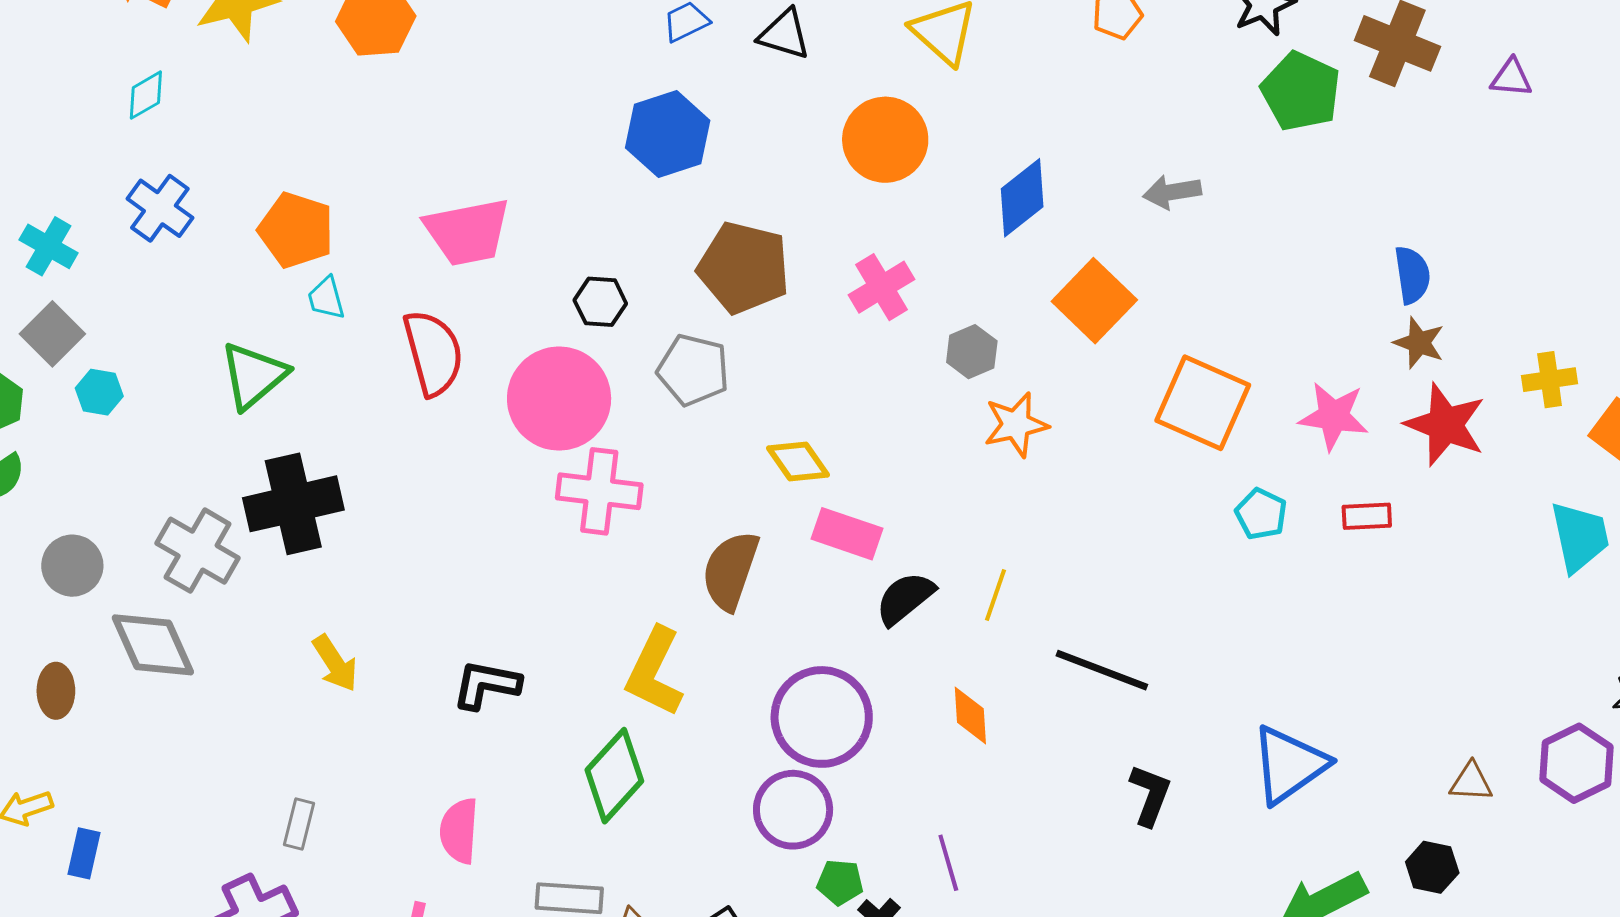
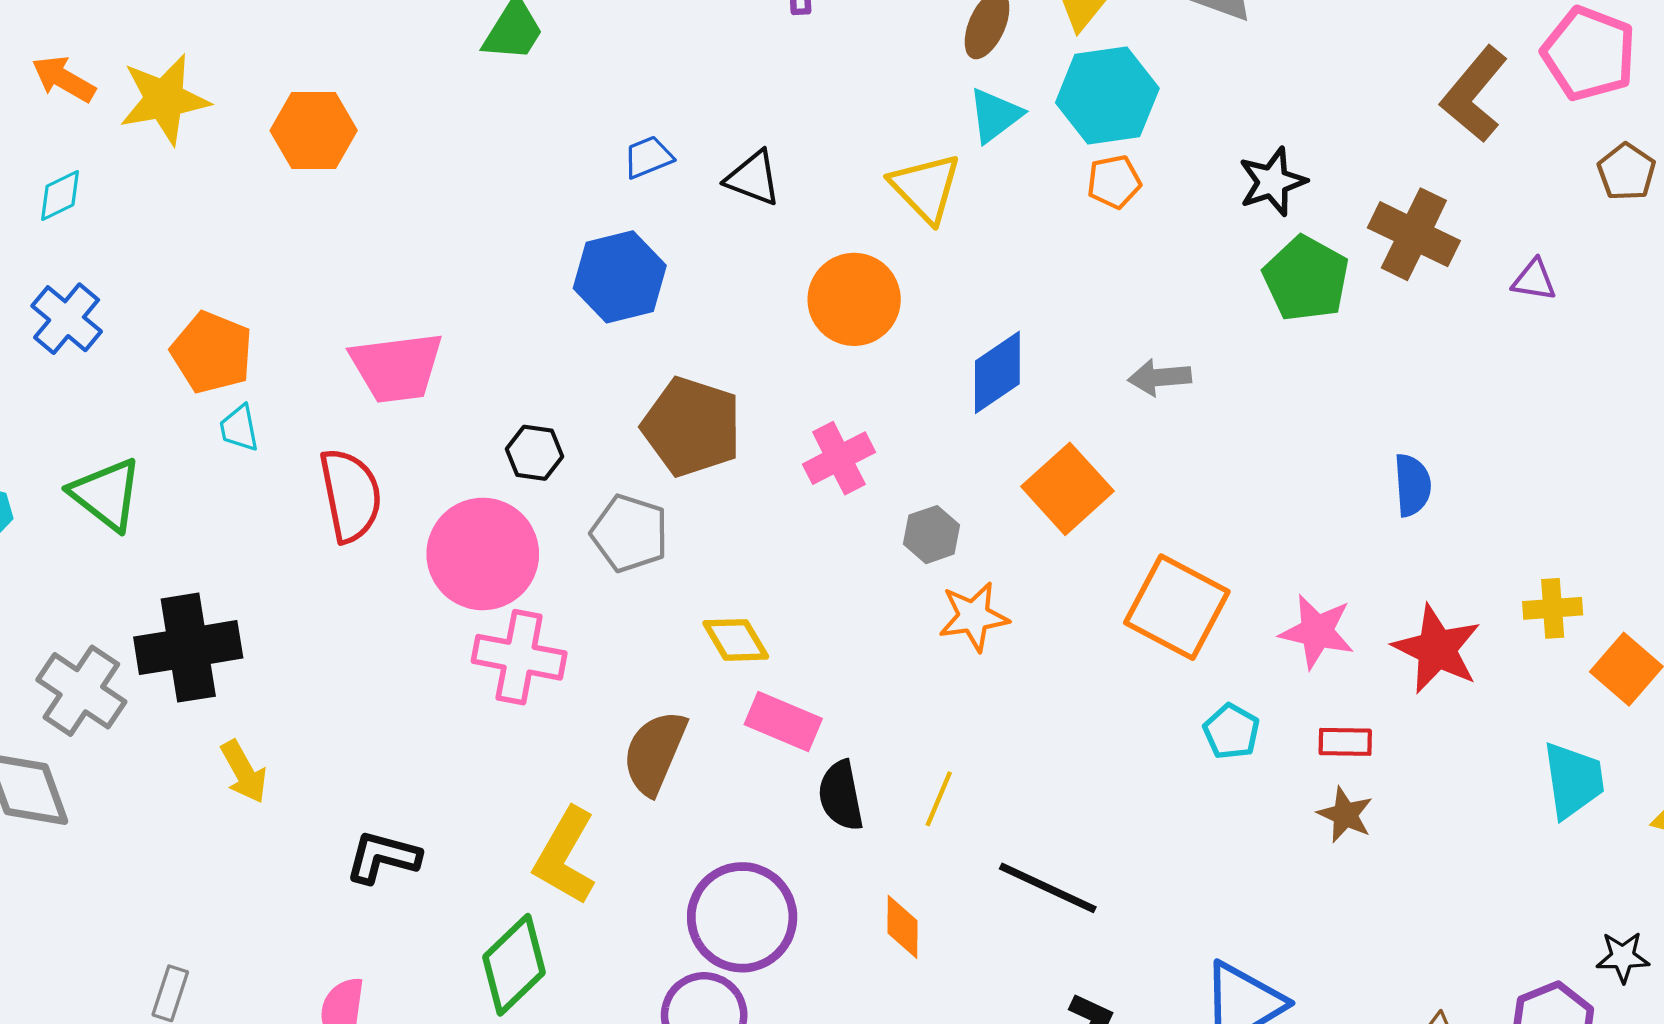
brown star: (1419, 343) -> (1345, 815), moved
green triangle: (254, 376) -> (106, 494), moved, turned -46
black semicircle: (905, 598) -> (841, 796), turned -66
yellow arrow: (335, 663) -> (244, 772), moved

